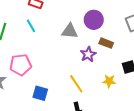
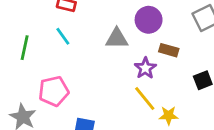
yellow star: (109, 81) -> (169, 115), moved
yellow line: (76, 84) -> (145, 99), moved

